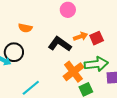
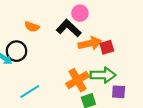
orange arrow: (81, 36) -> (90, 43), size x1.5
black L-shape: (60, 44) -> (69, 28), moved

